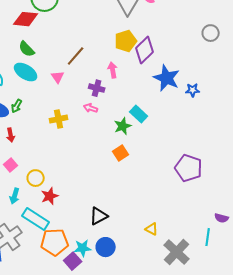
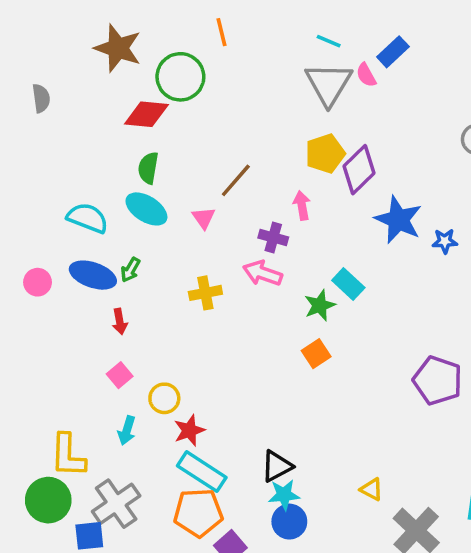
green semicircle: (27, 49) -> (148, 168), turned 54
pink arrow: (91, 108) -> (263, 273), size x1.5
cyan rectangle: (36, 219) -> (202, 472), moved
cyan star: (83, 248) -> (284, 495), moved

